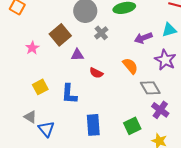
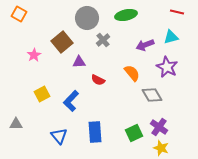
blue L-shape: (69, 94) -> (71, 101), turned 40
purple cross: (160, 110) -> (159, 127), moved
gray triangle: (30, 117) -> (16, 124), moved, turned -32
blue triangle: (46, 129) -> (59, 136), moved

